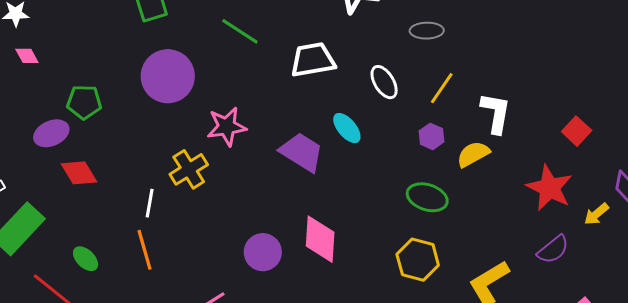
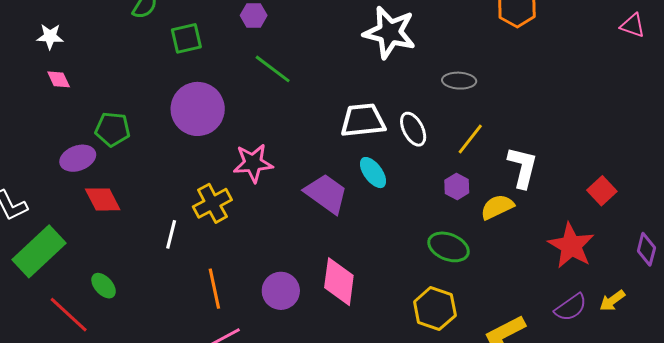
white trapezoid: (313, 60) -> (363, 120), moved
yellow arrow: (596, 214) -> (612, 301), moved
orange line: (145, 250) -> (214, 289), moved

